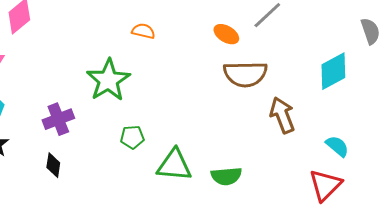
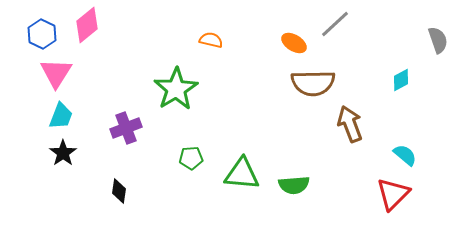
cyan diamond: (333, 71) -> (401, 80), size x0.6
green pentagon: (132, 137) -> (191, 158), moved
black diamond: (53, 165) -> (119, 191), moved

